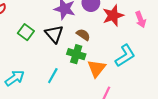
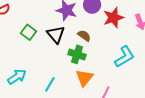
orange triangle: (97, 68) -> (84, 78), moved
cyan line: (53, 76) -> (50, 84), moved

